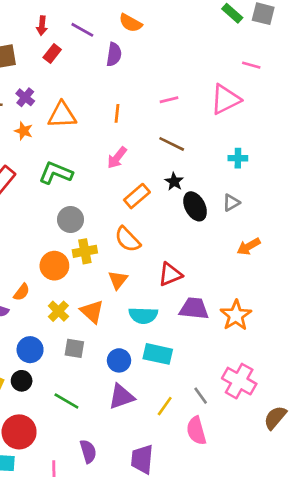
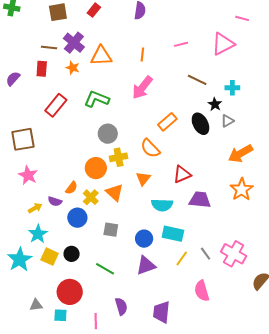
purple cross: (25, 97) -> (74, 43), size x1.5
brown line: (172, 144) -> (197, 80), moved
pink arrow: (117, 158) -> (142, 88), size x1.4
black star: (174, 182) -> (215, 104), moved
orange rectangle: (137, 196) -> (167, 122), moved
orange arrow: (249, 246) -> (240, 154), size x1.4
yellow cross: (58, 311) -> (91, 197), moved
orange triangle: (92, 312) -> (115, 192), moved
orange star: (236, 315) -> (242, 189), moved
blue circle: (30, 350) -> (77, 218), moved
gray line: (201, 396) -> (206, 254), moved
yellow line: (165, 406) -> (182, 258), moved

